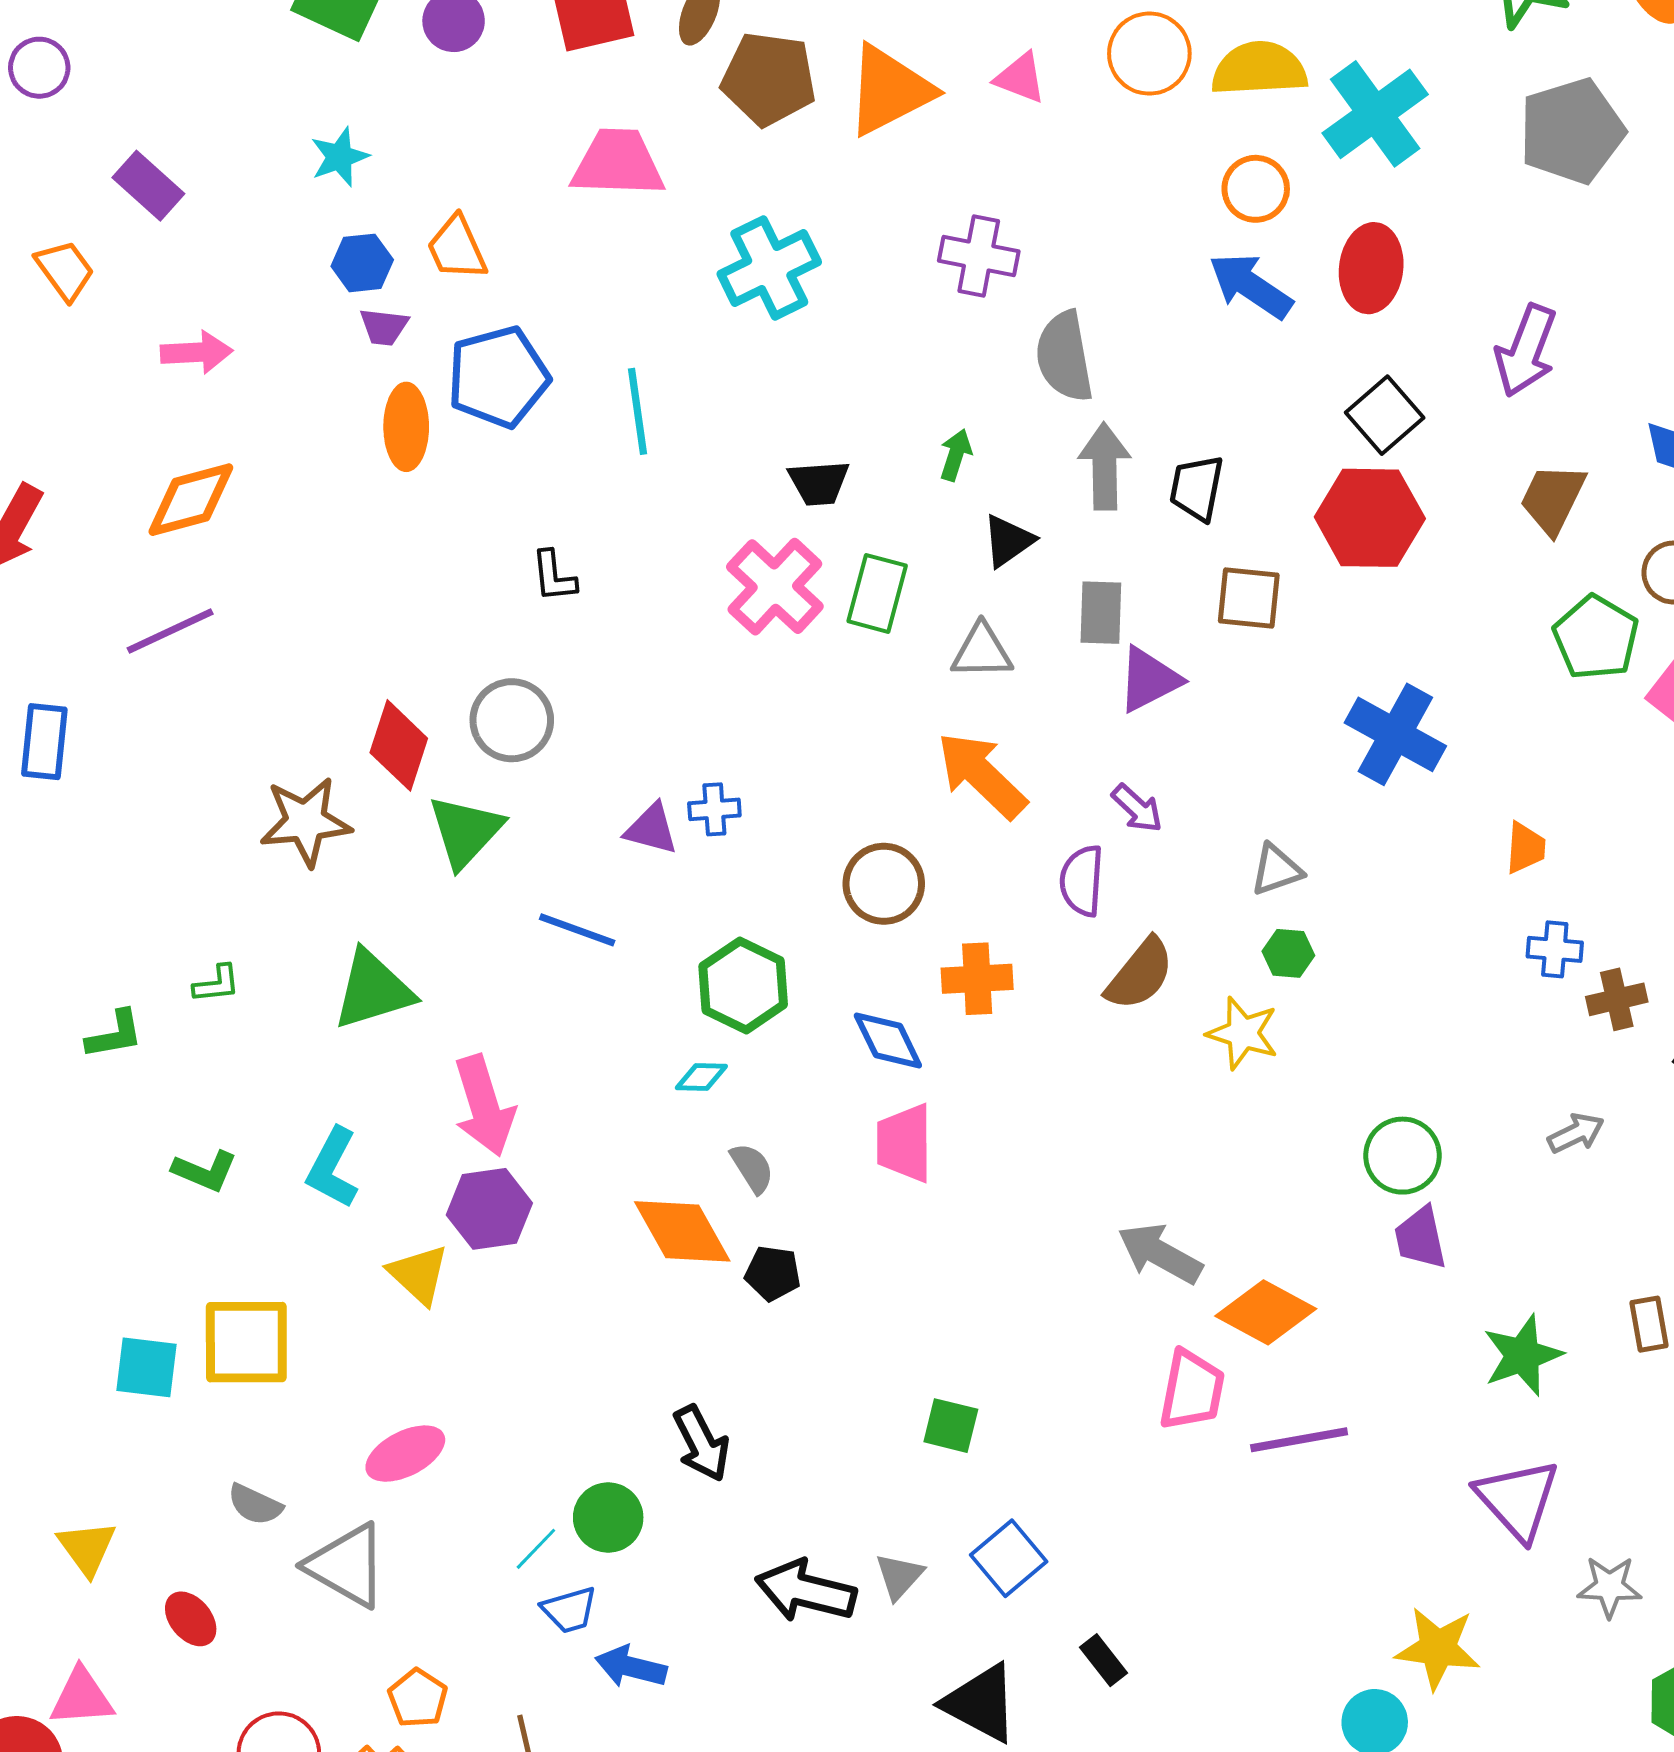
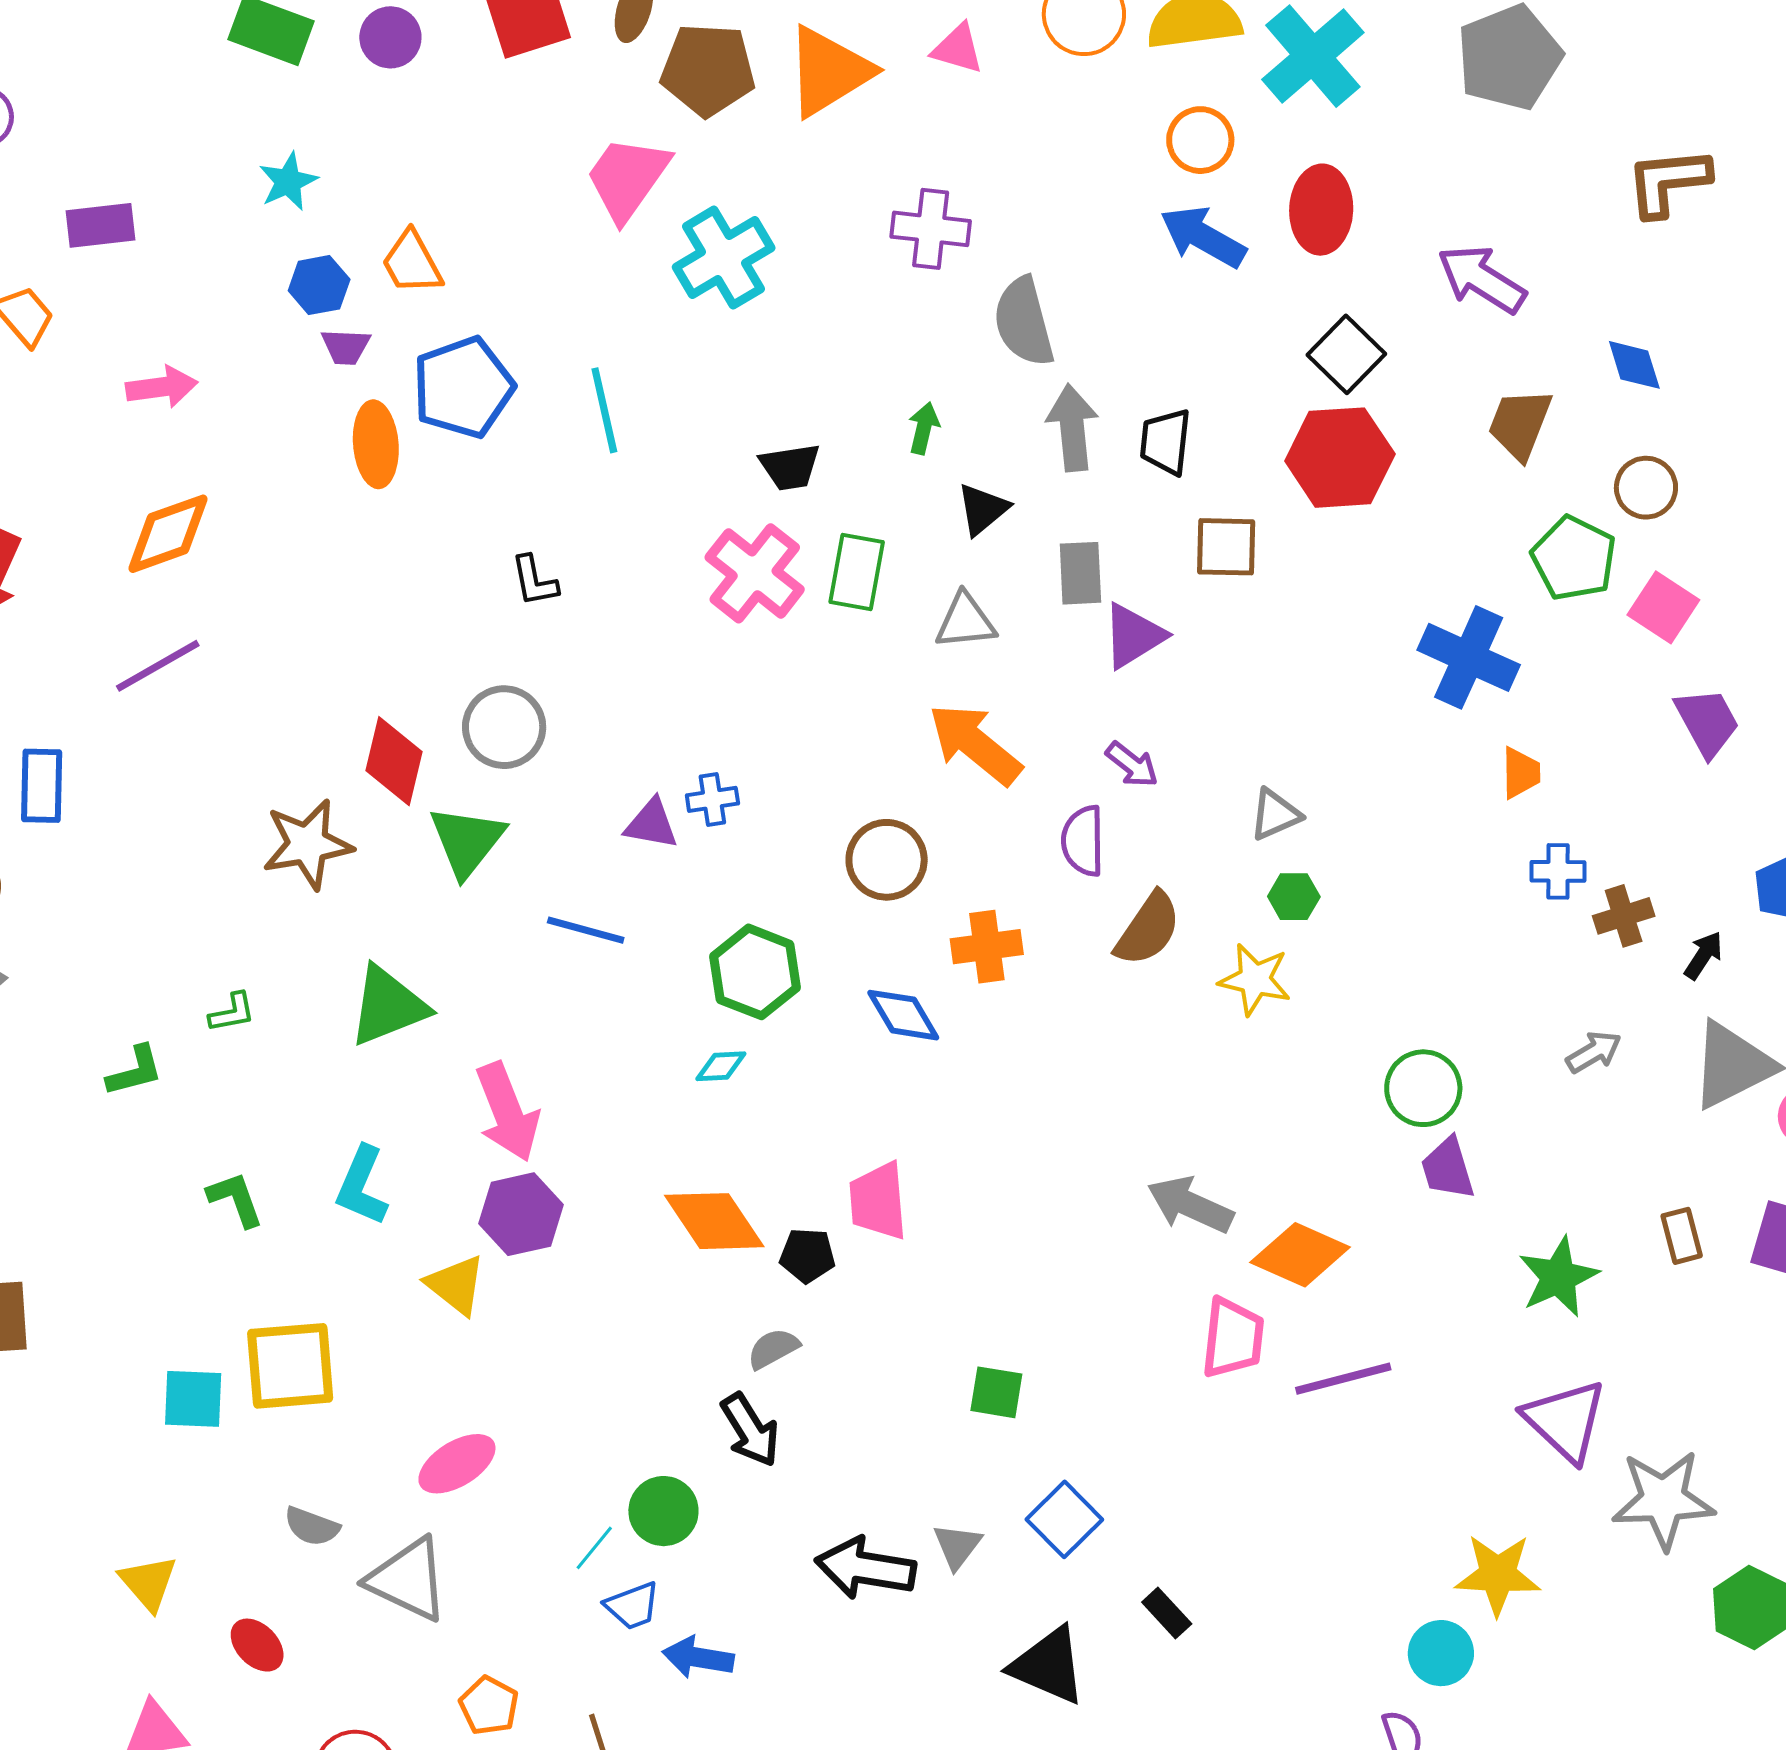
pink trapezoid: (618, 163) -> (627, 178), moved, turned -52
purple rectangle: (148, 186) -> (101, 225), turned -44
purple arrow: (1526, 351) -> (1482, 279), turned 106
blue cross: (1395, 734) -> (1469, 657), moved
pink trapezoid: (904, 1143) -> (878, 1201), moved
gray semicircle: (752, 1168) -> (773, 1349), moved, turned -82
green L-shape: (205, 1171) -> (235, 1199), turned -128
gray star: (1610, 1587) -> (1663, 1500), size x1.6

